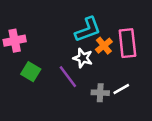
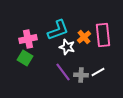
cyan L-shape: (88, 30) -> (58, 30), moved
pink cross: (15, 41) -> (28, 39), moved
purple line: (68, 77) -> (63, 72), moved

